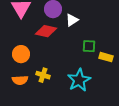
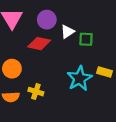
green square: (89, 46) -> (86, 39), moved
cyan star: (79, 80) -> (79, 78), moved

